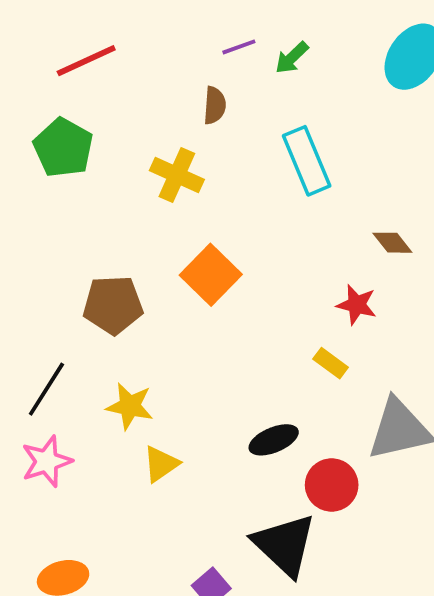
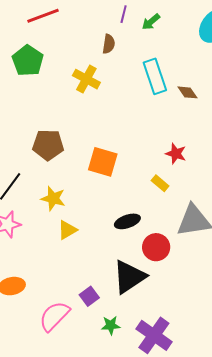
purple line: (239, 47) -> (124, 14), turned -60
brown diamond: (392, 243) -> (188, 92), moved
orange square: (211, 275) -> (103, 162), moved, turned -32
black triangle: (285, 545) -> (129, 277), turned 39

